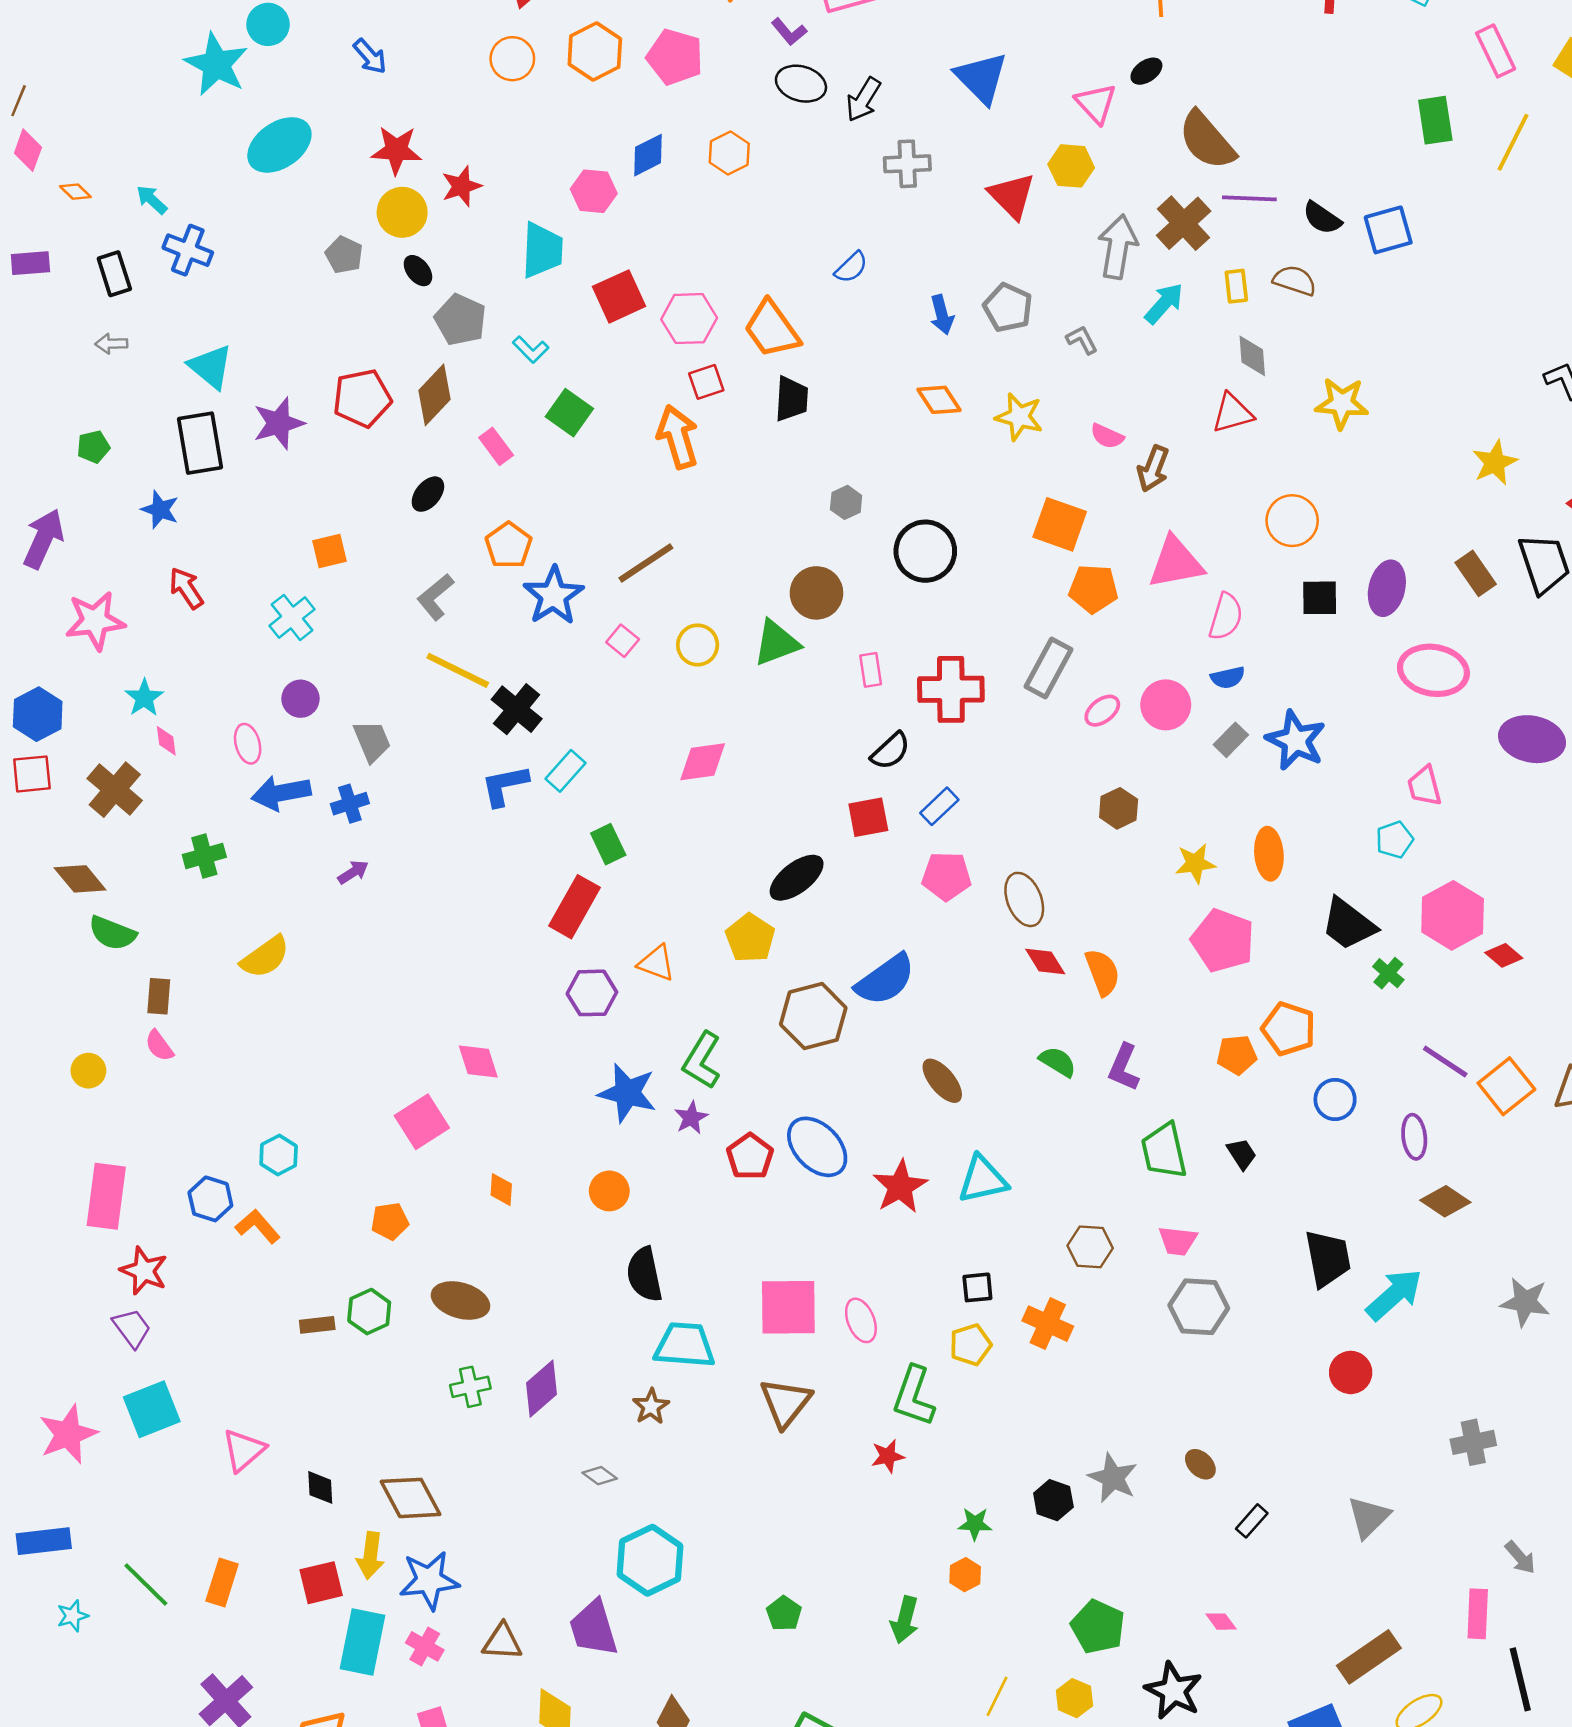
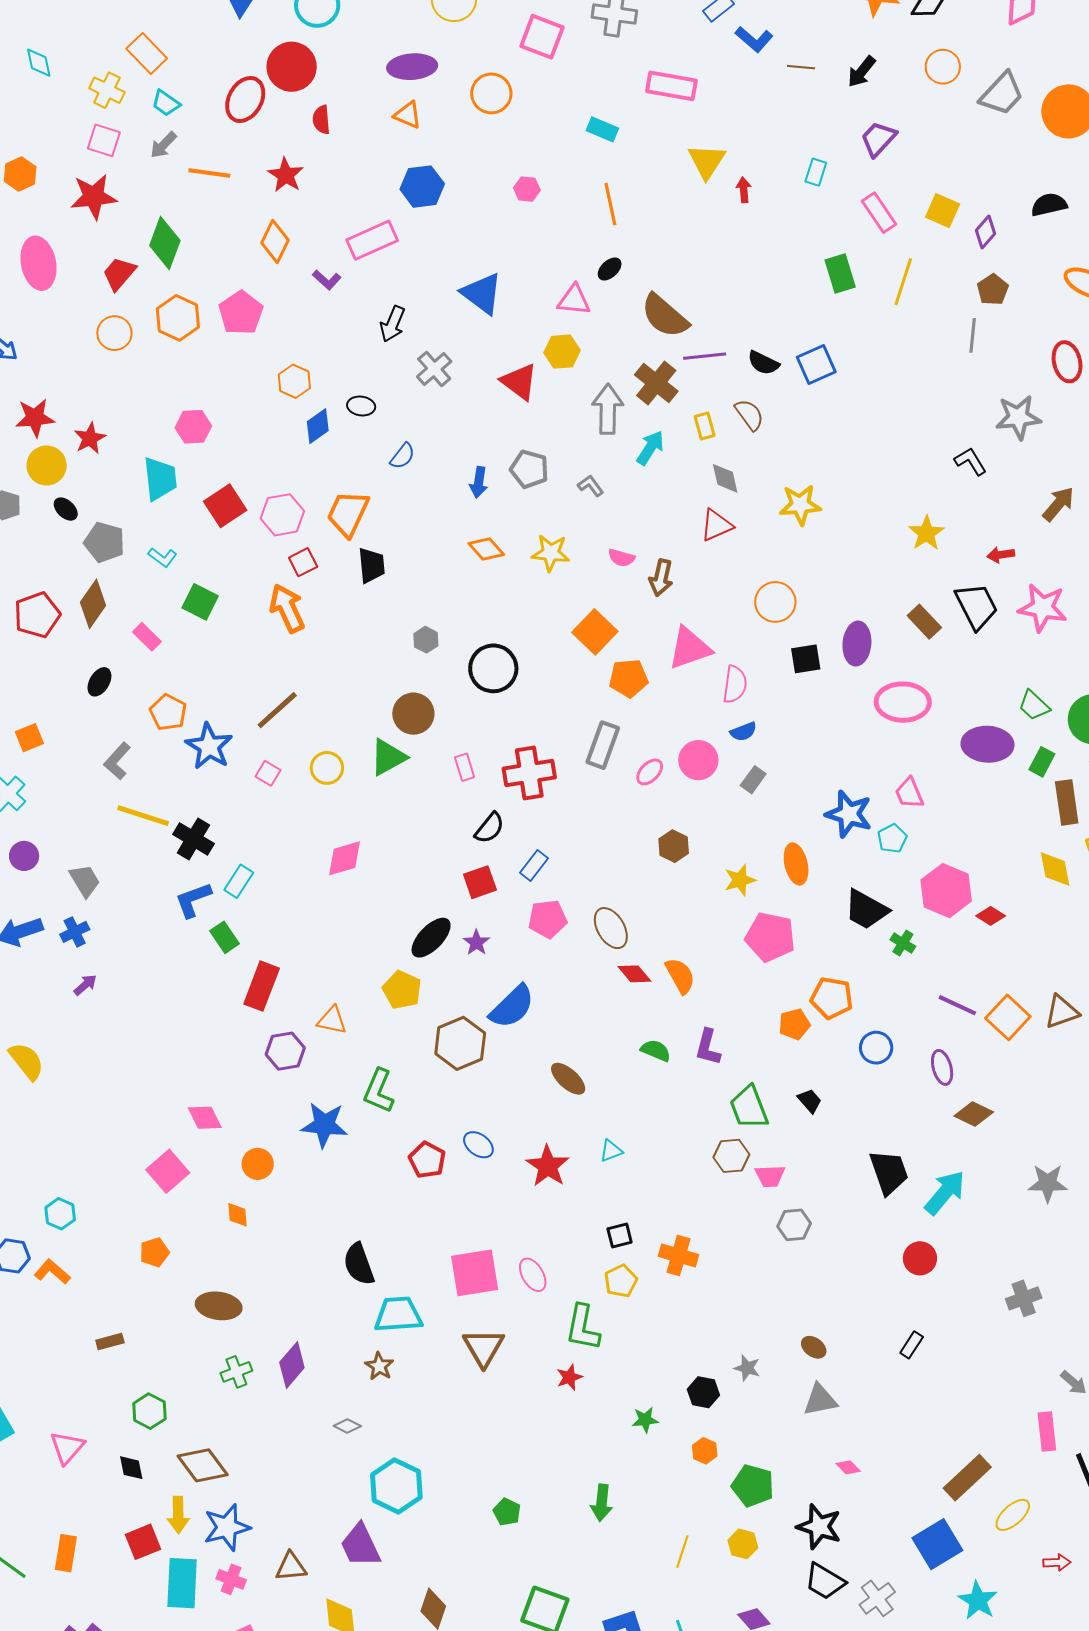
pink pentagon: (675, 57) -> (241, 313), turned 30
black ellipse: (801, 84) -> (361, 406), moved, size x0.7
pink triangle: (1096, 103) -> (574, 300), turned -33
blue diamond: (648, 155) -> (318, 426), moved
gray cross: (907, 164) -> (434, 369), turned -30
brown semicircle: (1295, 280) -> (749, 415), turned 44
blue arrow: (942, 315) -> (479, 482), turned 32
orange trapezoid: (772, 329) -> (348, 513), turned 69
orange square: (1060, 524) -> (595, 632), turned 33
blue star: (1296, 740) -> (849, 814), moved
green rectangle: (608, 844) -> (224, 937), moved
yellow semicircle: (265, 957) -> (27, 1061), turned -84
purple star: (691, 1118) -> (476, 943), moved
blue ellipse: (817, 1147) -> (478, 1145), size x0.6
cyan triangle: (983, 1179) -> (611, 1151), size x0.6
orange circle: (609, 1191) -> (258, 1164), moved
brown hexagon: (1090, 1247) -> (731, 1156), moved
gray hexagon: (1199, 1307) -> (794, 1225), size x0.7
green hexagon: (369, 1312) -> (149, 1411), moved
gray star: (1113, 1478) -> (747, 1368), size x0.7
gray triangle: (1369, 1517) -> (820, 1400), moved, turned 42
black rectangle: (1252, 1521) -> (912, 1345), moved
orange hexagon: (965, 1575) -> (705, 1451), moved

